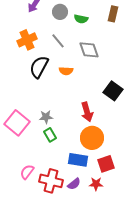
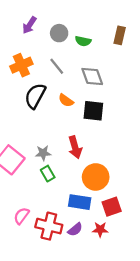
orange semicircle: (66, 71) -> (66, 100), turned 32
black square: (113, 91) -> (93, 111), moved, turned -30
red arrow: (87, 112) -> (75, 147), moved

